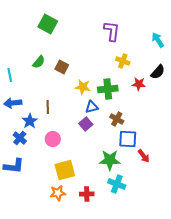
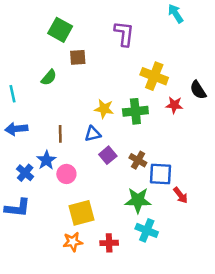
purple L-shape: (112, 31) -> (124, 34), moved
cyan arrow: (158, 40) -> (176, 14), moved
yellow cross: (123, 61) -> (154, 76), size x1.5
brown square: (62, 67) -> (78, 57), moved, turned -32
black semicircle: (158, 72) -> (198, 90), turned 105
blue triangle: (92, 107) -> (93, 134), moved
brown cross: (117, 119) -> (138, 160), moved
blue star: (30, 121) -> (46, 160), moved

